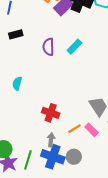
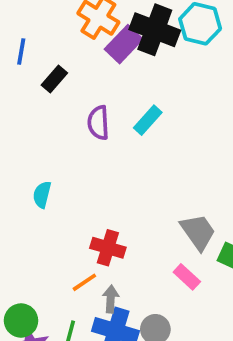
black rectangle: (16, 34) -> (54, 79), moved, turned -32
orange line: (74, 129) -> (84, 282), moved

